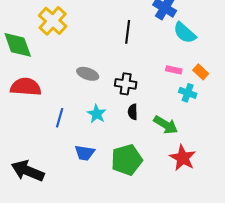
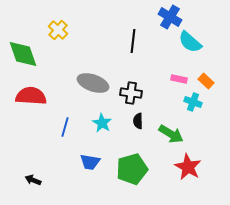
yellow cross: (53, 21) -> (58, 30), size x0.7
gray ellipse: (88, 74) -> (93, 83), size x1.4
black arrow: (28, 171) -> (33, 180), size x0.5

